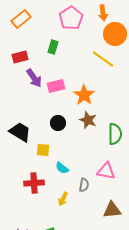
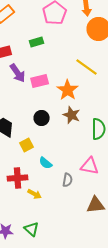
green rectangle: (53, 47) -> (37, 42), turned 56
yellow line: (103, 59) -> (87, 67), moved
yellow square: (43, 150) -> (27, 145), turned -32
yellow arrow: (63, 199) -> (35, 194), moved, turned -88

